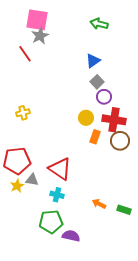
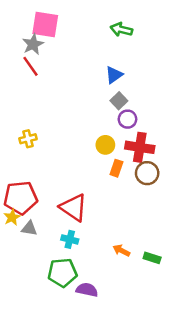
gray star: (40, 36) -> (33, 44), moved
gray triangle: (32, 180) -> (29, 228), moved
yellow star: (17, 186) -> (12, 217), moved

